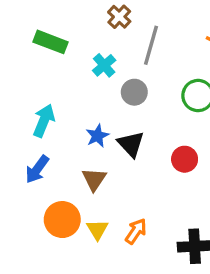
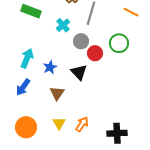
blue star: (97, 136) -> (50, 67), moved
red circle: (185, 159) -> (95, 53), moved
orange circle: (62, 220) -> (26, 127), moved

